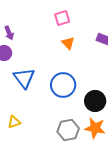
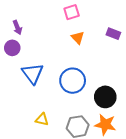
yellow triangle: (14, 122) -> (42, 119), moved, turned 32

